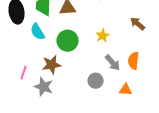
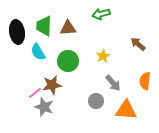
orange semicircle: (134, 61) -> (145, 81), moved
pink line: (24, 73) -> (35, 93), moved, turned 32
orange triangle: (126, 90) -> (126, 110), size x1.6

